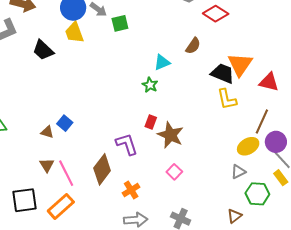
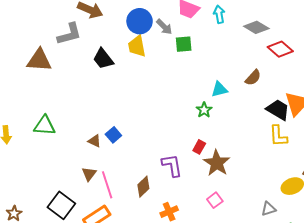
brown diamond: (102, 169) -> (143, 187), size x0.7
gray triangle: (238, 172) -> (269, 209), moved
black square: (24, 200) -> (61, 205), turned 36

